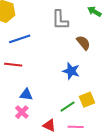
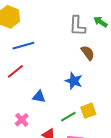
gray L-shape: (60, 20) -> (77, 26), moved
red line: (13, 65) -> (15, 71), turned -48
blue triangle: (26, 95) -> (39, 97), moved

